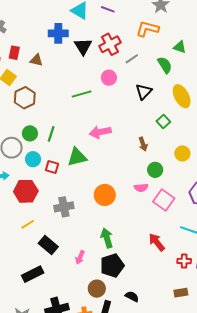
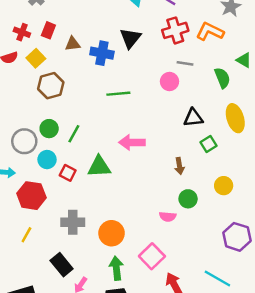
blue cross: (58, 33) -> (102, 53), moved
red cross: (110, 44) -> (175, 30), moved
gray line: (132, 59) -> (185, 63), turned 32
brown triangle: (36, 60) -> (73, 44), turned -32
pink circle: (109, 78) -> (169, 81), moved
black triangle: (144, 92) -> (193, 118), moved, turned 30
orange circle: (105, 195) -> (112, 233), moved
pink square: (164, 200) -> (152, 256), moved
yellow line: (28, 224) -> (26, 235), turned -40
black rectangle: (48, 245) -> (62, 265), moved

